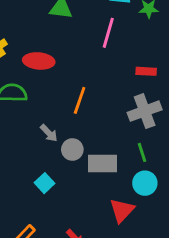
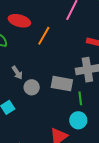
orange line: (80, 100) -> (44, 36), moved
gray rectangle: (103, 164) -> (62, 84), moved

